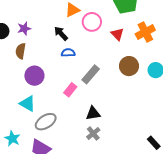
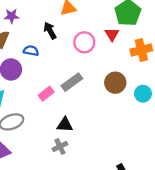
pink circle: (92, 22) -> (84, 42), moved
red triangle: (117, 34) -> (112, 34), moved
blue semicircle: (68, 53) -> (31, 51), moved

